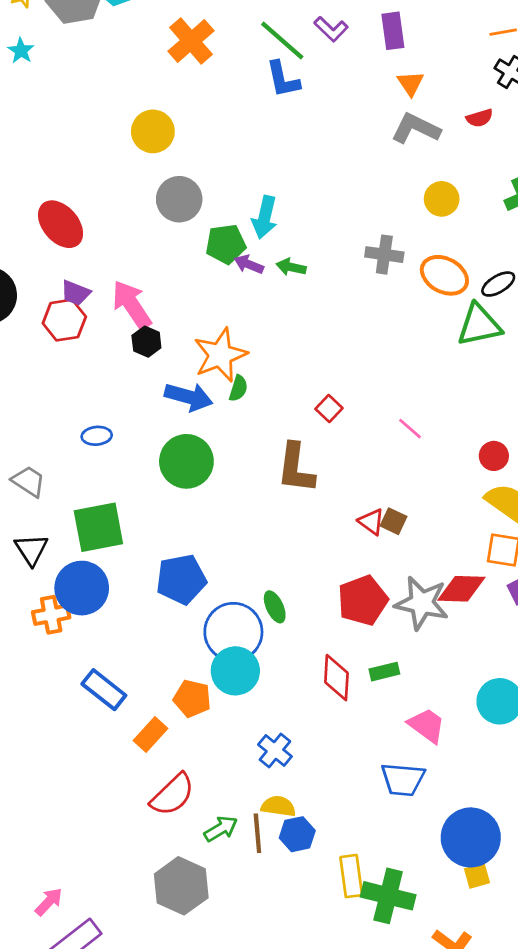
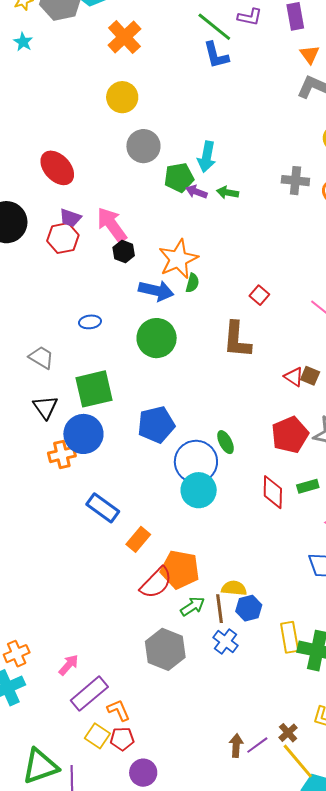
purple L-shape: (331, 29) -> (250, 17), turned -30
orange cross: (191, 41) -> (124, 37), moved
orange pentagon: (192, 698) -> (180, 570), moved, size x1.4
blue cross: (275, 750) -> (226, 642), moved

